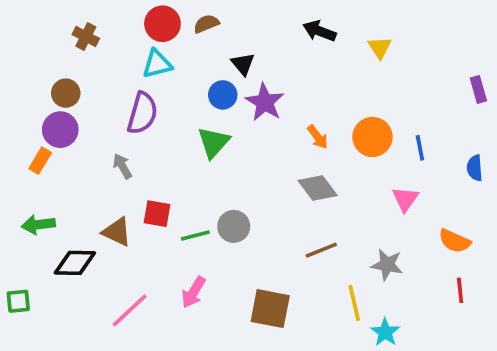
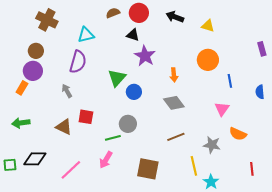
red circle: (162, 24) -> (139, 13), moved
brown cross: (86, 37) -> (47, 20), size x1.5
yellow triangle: (380, 47) -> (208, 26), turned -40
black triangle: (243, 64) -> (133, 35), turned -32
blue circle: (223, 95) -> (134, 92), moved
orange arrow: (318, 137) -> (174, 75), turned 32
orange circle: (372, 137) -> (208, 60), moved
green line: (195, 236) -> (113, 138), moved
orange semicircle: (455, 241) -> (238, 134), moved
black diamond: (75, 263) -> (35, 159), moved
red line: (460, 290) -> (252, 169), moved

